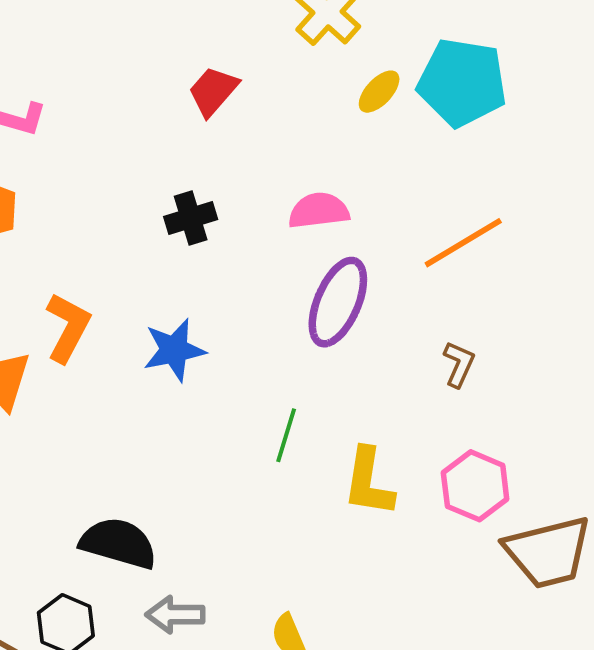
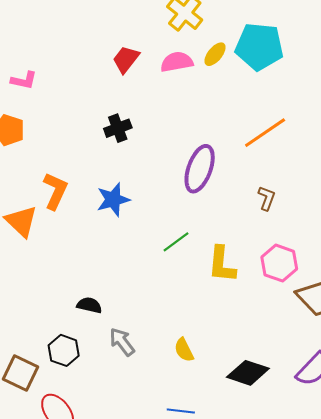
pink semicircle: (319, 211) -> (177, 62), moved
green line: (286, 435) -> (176, 242), turned 40
black semicircle: (118, 543) -> (89, 305), size x0.6
gray arrow: (175, 615) -> (122, 342), turned 56

